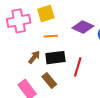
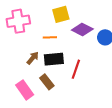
yellow square: (46, 13) -> (61, 14), moved

